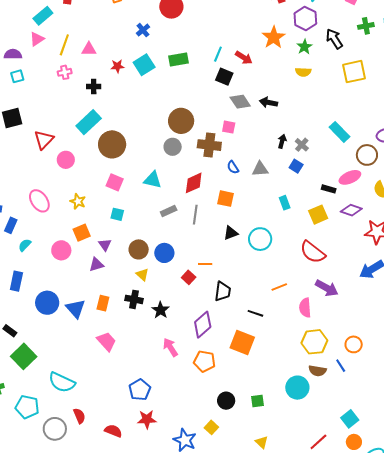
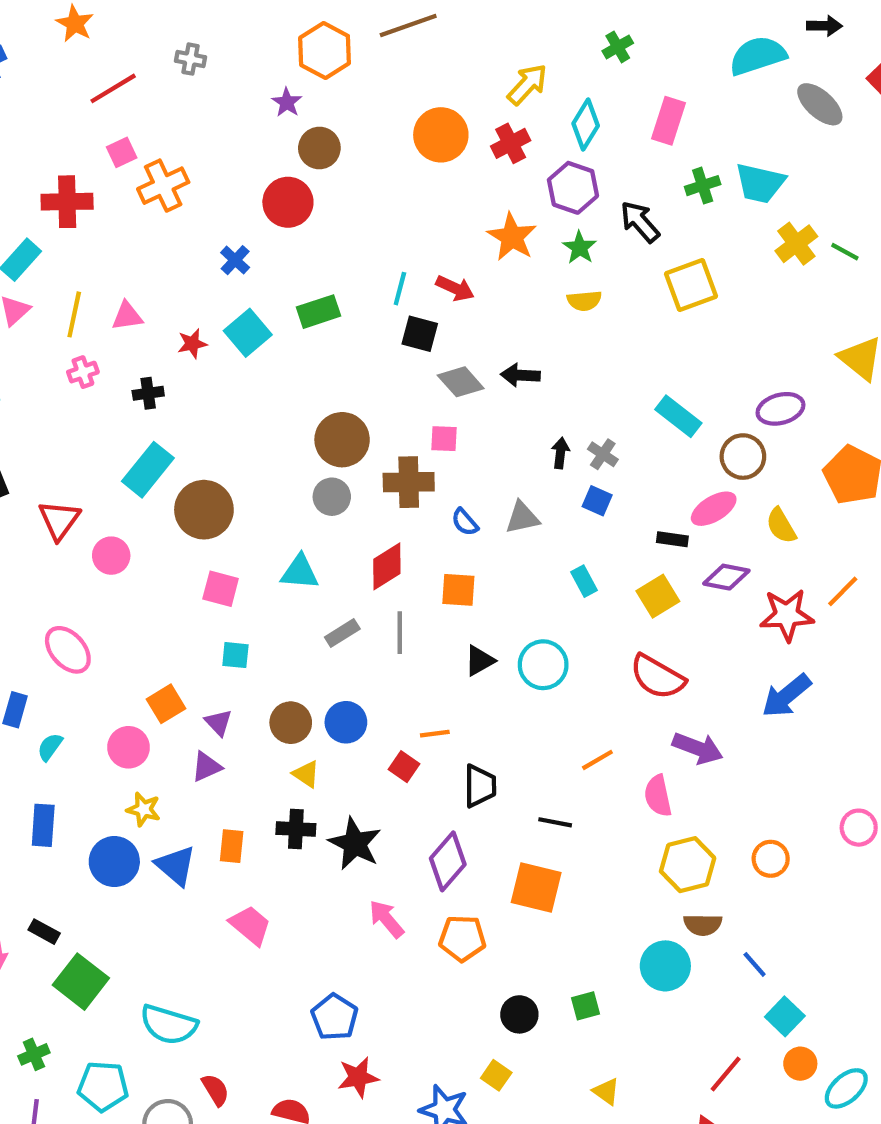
yellow star: (78, 201) -> (144, 809), moved
black star: (161, 310) -> (355, 844), size x1.4
blue line: (341, 366) -> (755, 964), moved

